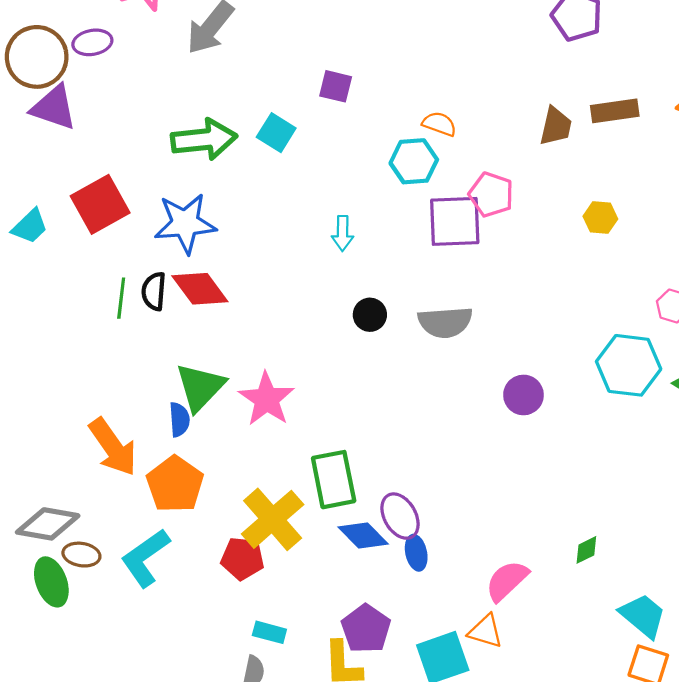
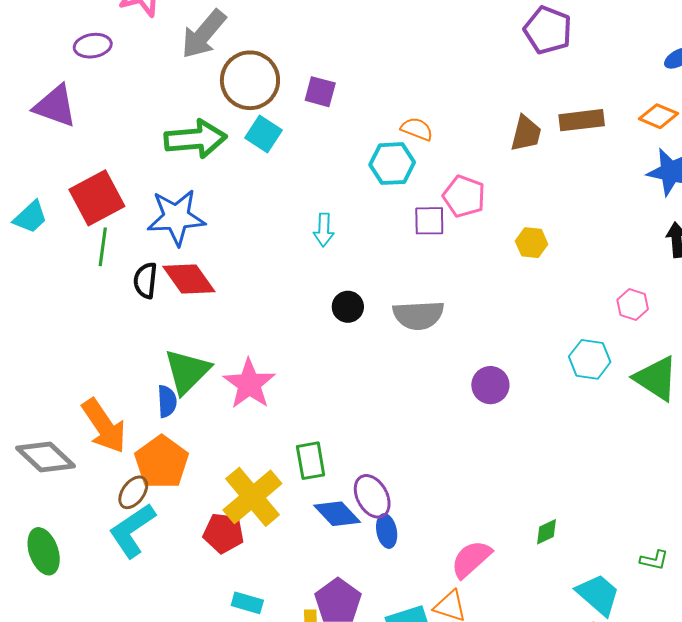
brown circle: (37, 57) -> (250, 80), moved
yellow hexagon: (600, 218) -> (532, 243), moved
purple square: (455, 221) -> (429, 221), size x0.6
green line: (121, 298) -> (103, 247), moved
cyan hexagon: (629, 365) -> (590, 359), size x0.7
green rectangle: (334, 480) -> (311, 461), size x0.7
gray diamond: (48, 524) -> (45, 457), moved, turned 32
brown ellipse: (81, 555) -> (133, 492), moved, turned -64

